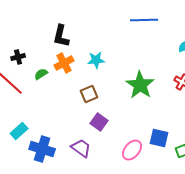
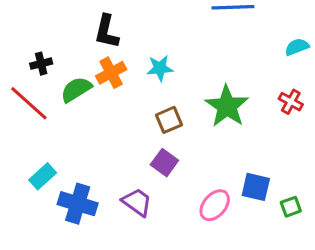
green semicircle: (41, 74) -> (76, 89), size x1.5
brown square: (89, 94) -> (169, 120), moved

